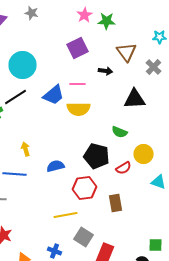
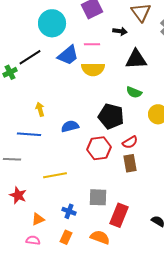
cyan circle: (22, 65) -> (52, 23), moved
black triangle: (134, 99) -> (136, 59), moved
red semicircle: (124, 168) -> (130, 142), moved
yellow line: (66, 215) -> (55, 175), moved
gray square: (84, 237) -> (98, 197), turned -30

